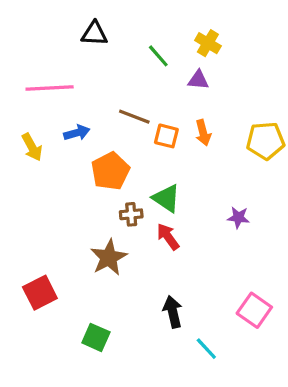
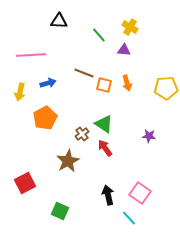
yellow arrow: (32, 147) -> (20, 92), turned 42
orange pentagon: (110, 171) -> (45, 118), moved
brown cross: (131, 214) -> (82, 134), turned -32
pink square: (254, 310) -> (140, 193), moved

